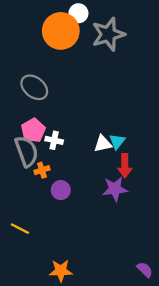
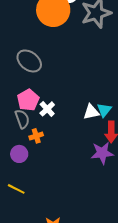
white cross: (54, 140) -> (47, 109), turned 35
gray semicircle: (27, 151) -> (22, 119), size x0.7
purple circle: (61, 190) -> (19, 154), moved

